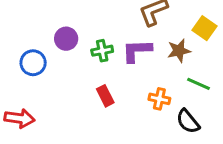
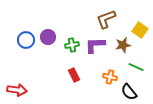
blue circle: (33, 63) -> (26, 40), moved

